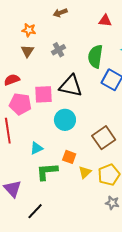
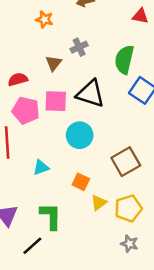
brown triangle: (27, 51) -> (54, 63), moved
green L-shape: (47, 171) -> (51, 216), moved, turned 90

